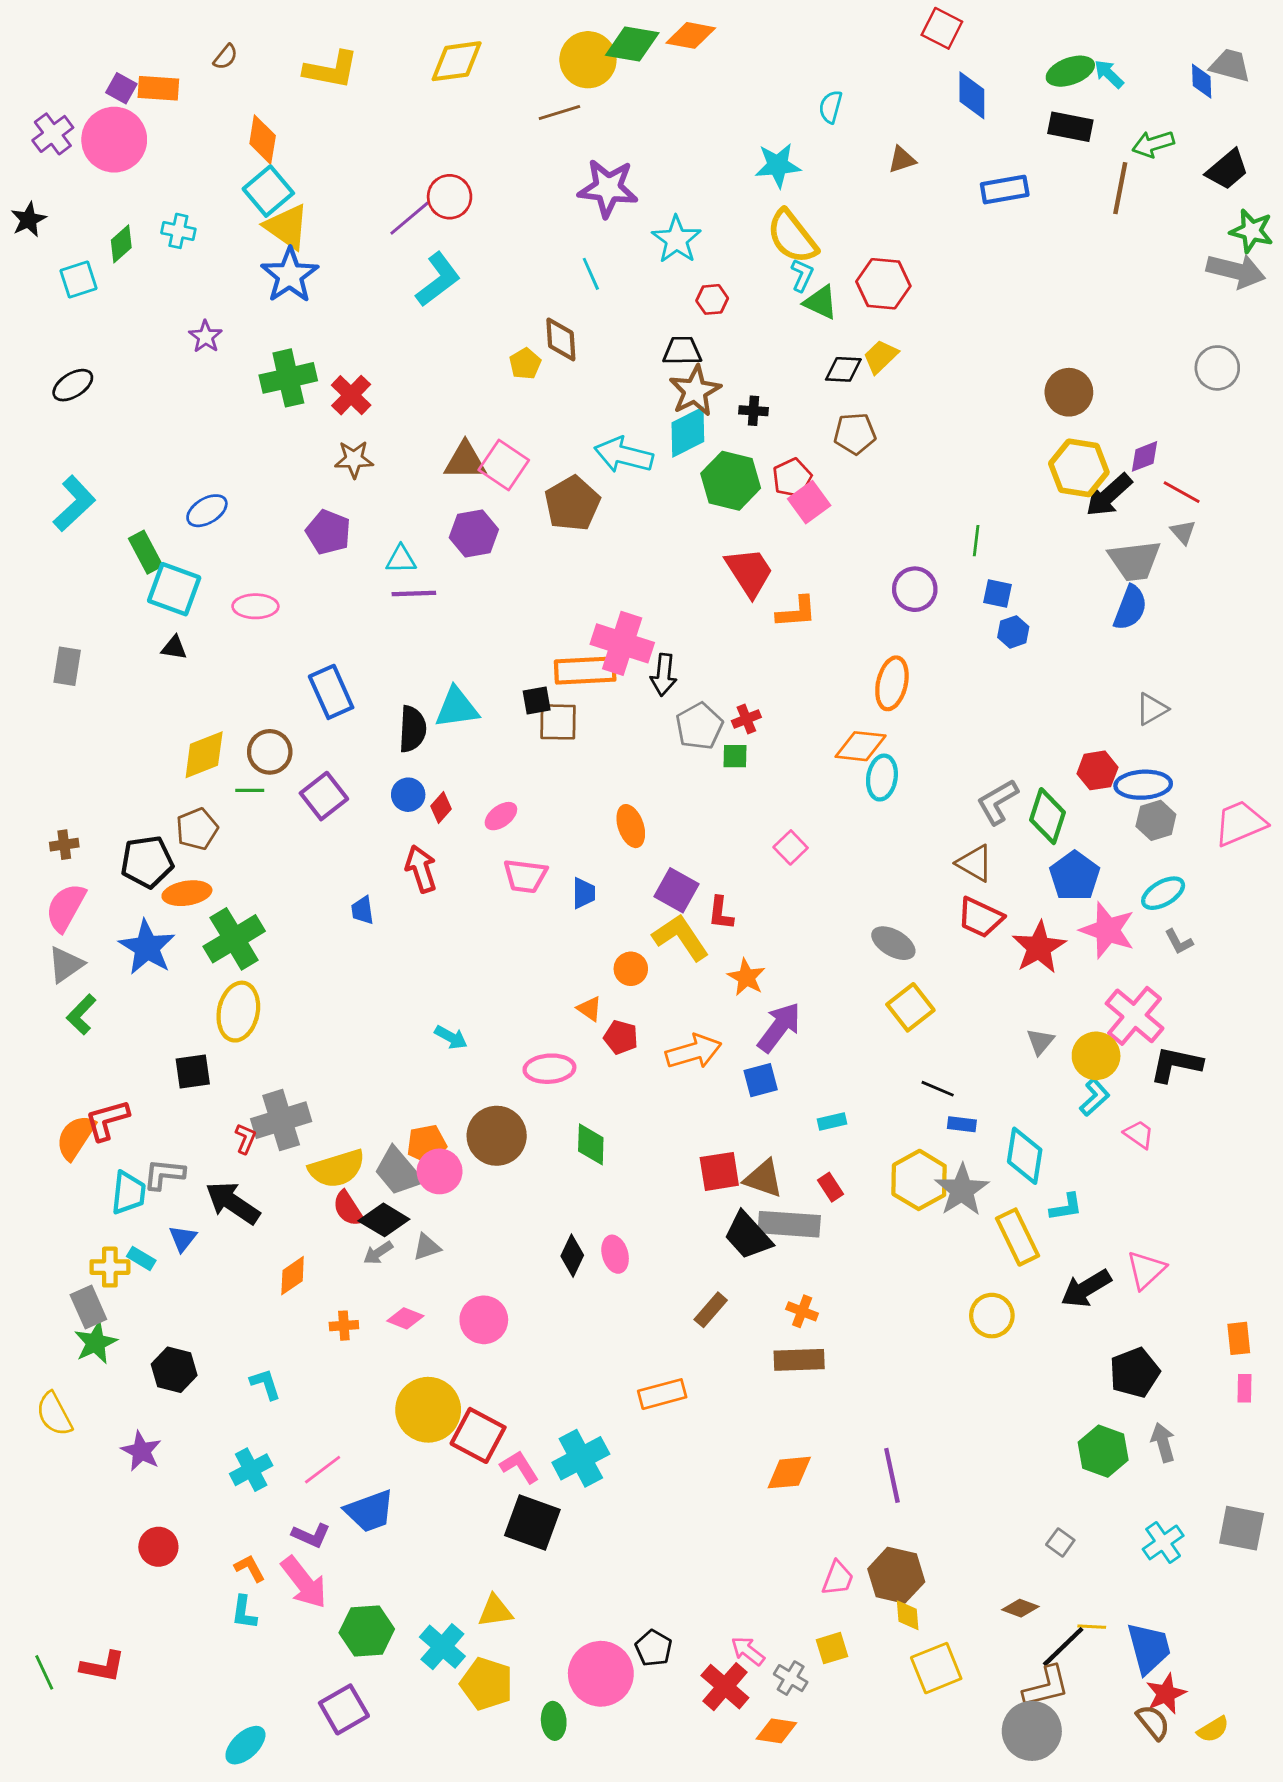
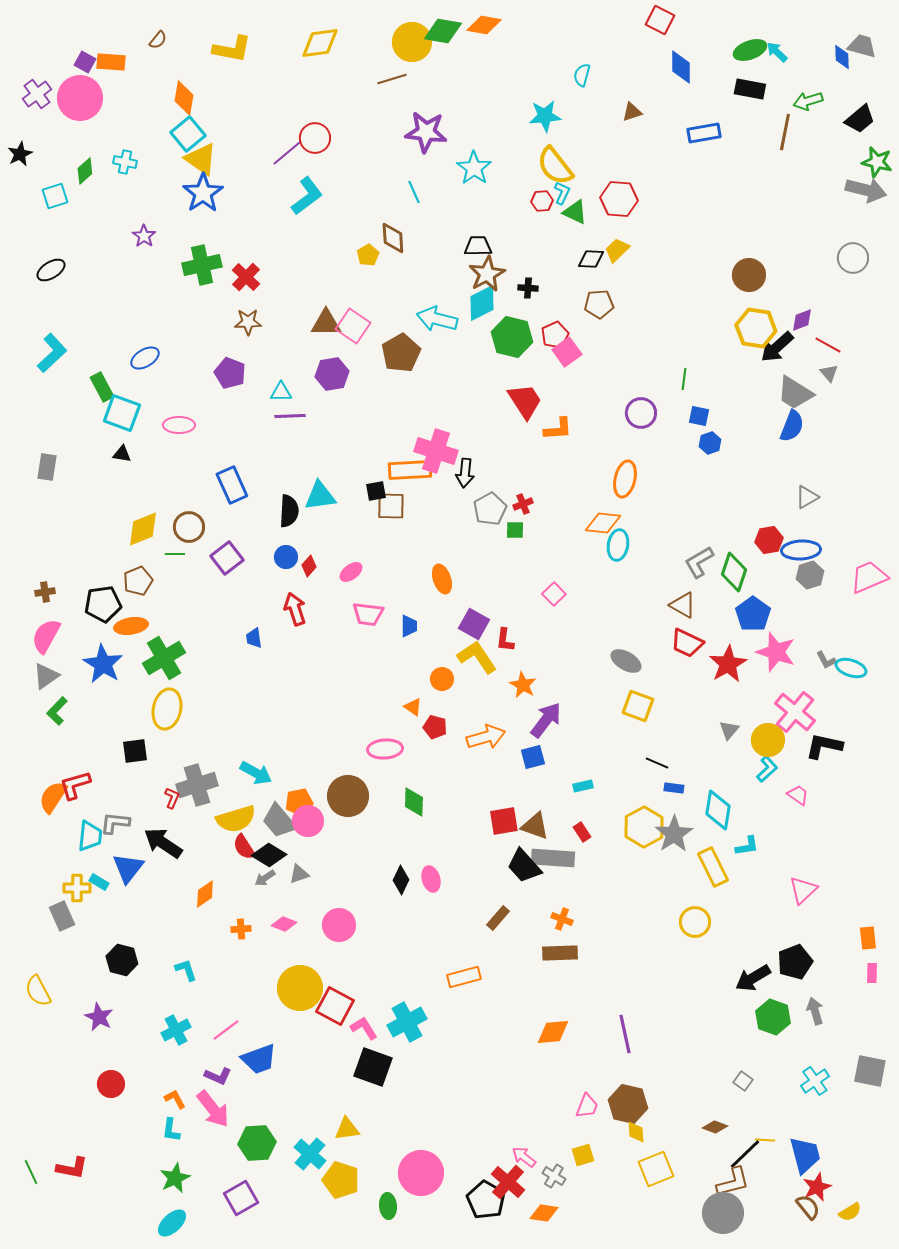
red hexagon: (712, 299) -> (542, 201), moved
gray trapezoid: (1135, 561) -> (795, 393), turned 39
cyan ellipse: (1163, 893) -> (851, 668), moved, turned 48
yellow square: (910, 1007) -> (638, 706), turned -32
cyan arrow: (451, 1037) -> (256, 773), moved, size x1.4
blue triangle: (183, 1238) -> (128, 868), size x1.6
black arrow: (1086, 1288) -> (753, 978), moved
green star: (96, 1343) -> (175, 1178), moved
black pentagon: (654, 1648) -> (486, 1200), moved, size x1.5

